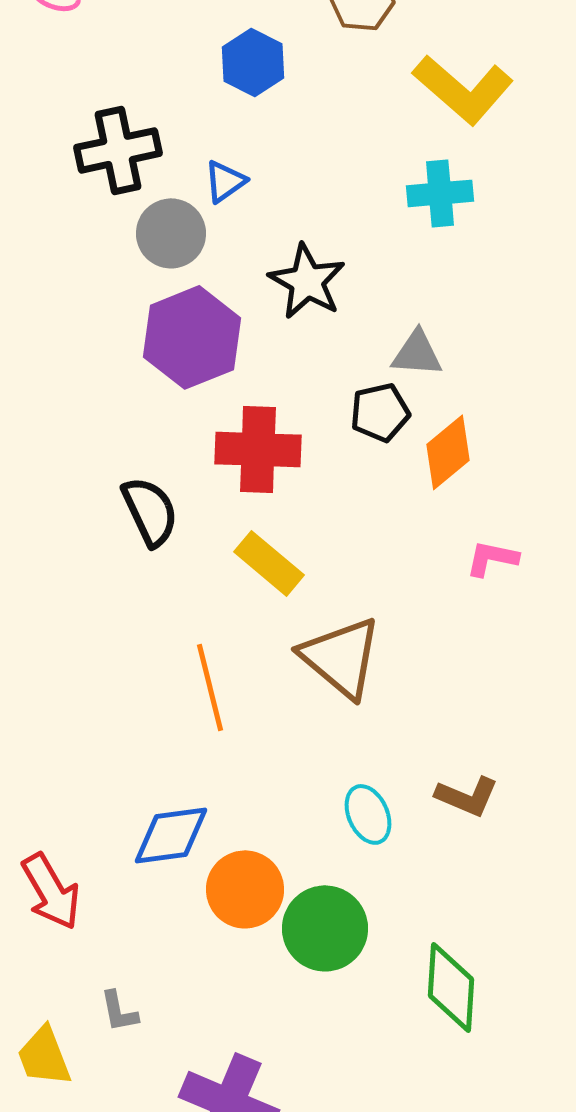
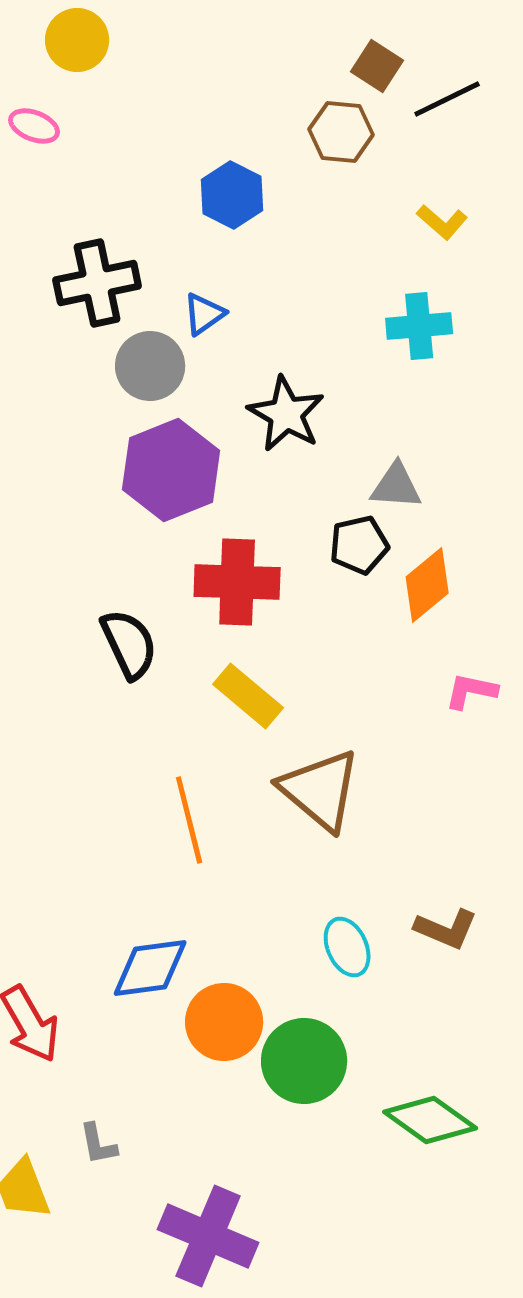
yellow L-shape: (463, 89) -> (442, 222), size x0.5
green diamond: (451, 987) -> (430, 1120), turned -58

